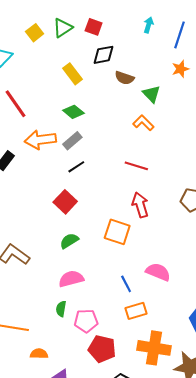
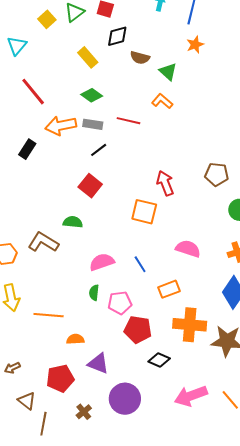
gray rectangle: (72, 141) -> (93, 124), turned 54
red line: (136, 166) -> (129, 121), moved
green semicircle: (69, 241) -> (73, 222), moved, turned 42
blue line: (126, 284) -> (140, 264), moved

